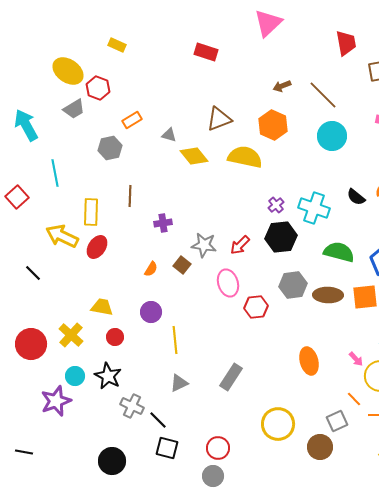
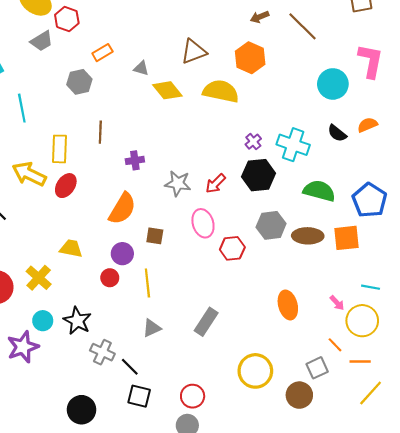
cyan circle: (332, 136) -> (333, 84), moved
brown square: (182, 265) -> (155, 236), moved, turned -30
orange semicircle: (151, 269) -> (122, 209), size x2.0
red circle: (115, 337) -> (110, 278), moved

